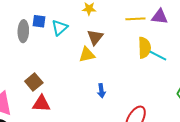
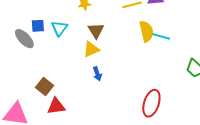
gray ellipse: (23, 31) -> (24, 39), turned -35
blue arrow: (101, 91) -> (97, 74), moved

